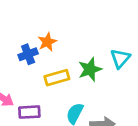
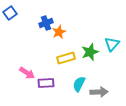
blue cross: (28, 54) -> (46, 23), moved

